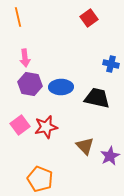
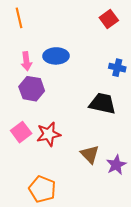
red square: (89, 18) -> (109, 19), moved
blue ellipse: (61, 87) -> (56, 56), moved

